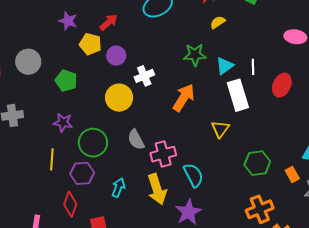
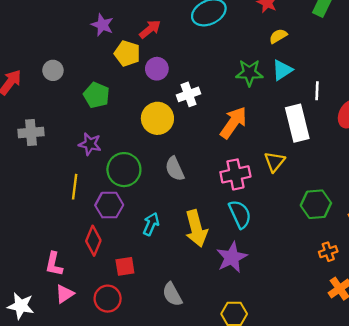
gray circle: (28, 62) -> (53, 70), size x0.7
cyan triangle: (225, 66) -> (282, 70), moved
pink cross: (163, 154) -> (235, 174), moved
orange cross: (260, 209) -> (328, 252), moved, size x0.6

